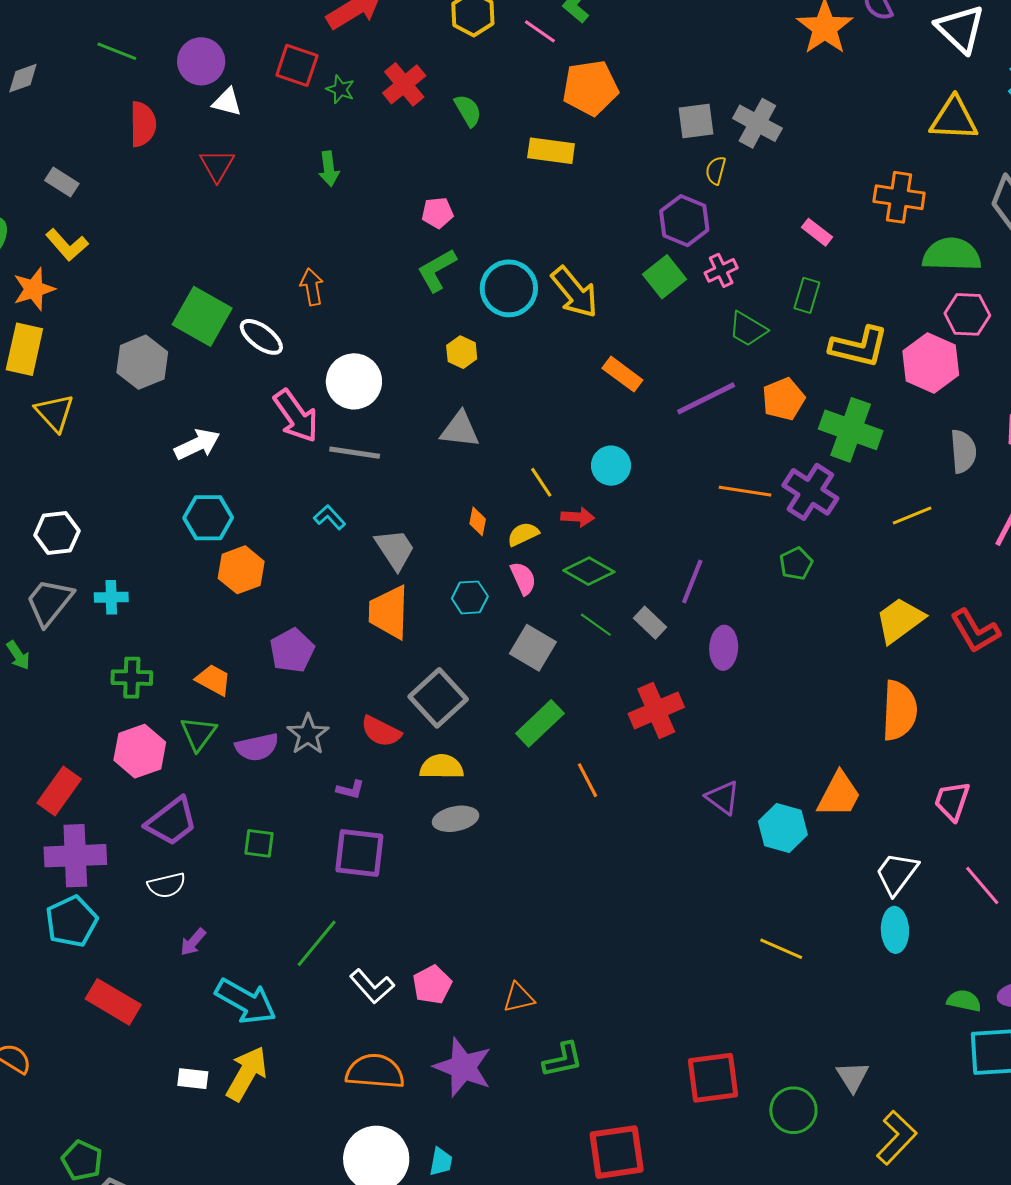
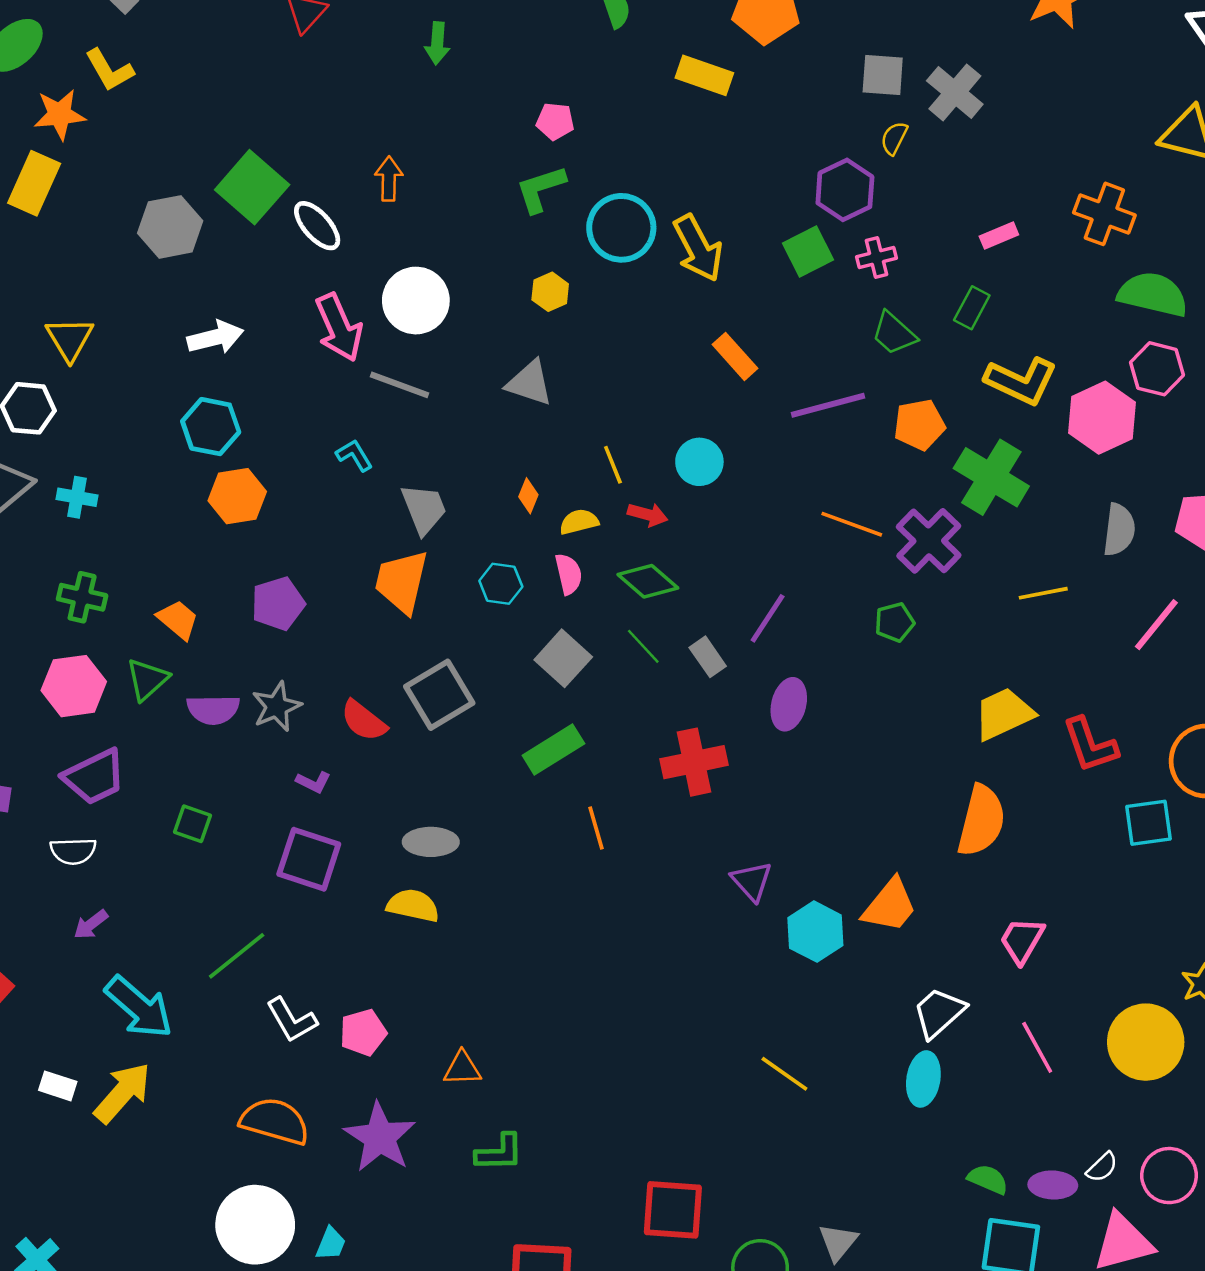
pink rectangle: (817, 232) -> (999, 235), turned -72
yellow triangle: (55, 413) -> (70, 339), moved
yellow semicircle: (442, 767) -> (413, 906), moved

